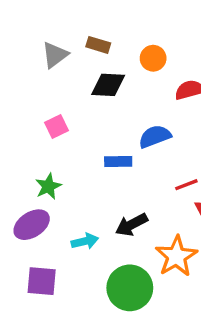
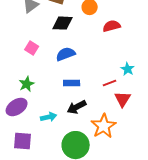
pink square: (57, 126) -> (32, 48), turned -32
blue semicircle: (155, 136) -> (66, 54), moved
blue rectangle: (118, 161) -> (72, 83), moved

